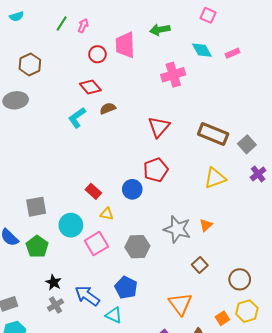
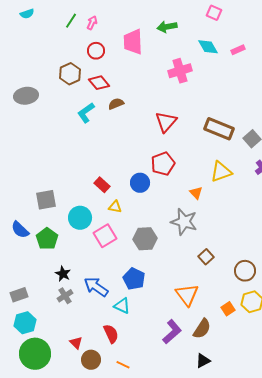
red circle: (97, 54) -> (96, 51), moved
brown hexagon: (30, 64) -> (70, 74), moved
orange triangle: (206, 225) -> (196, 193), moved, turned -32

